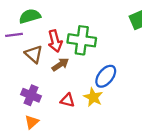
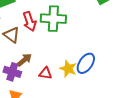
brown arrow: (60, 65) -> (24, 60), moved
blue ellipse: (106, 76) -> (86, 63), moved

